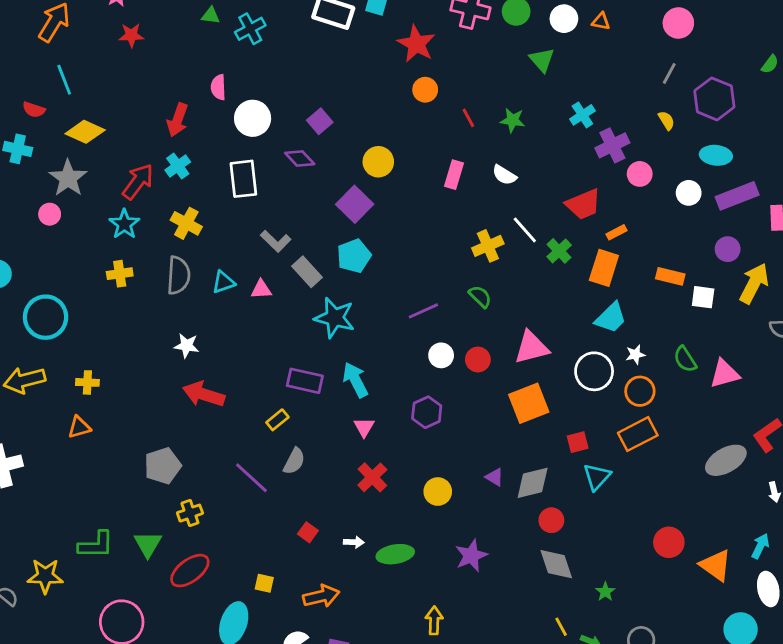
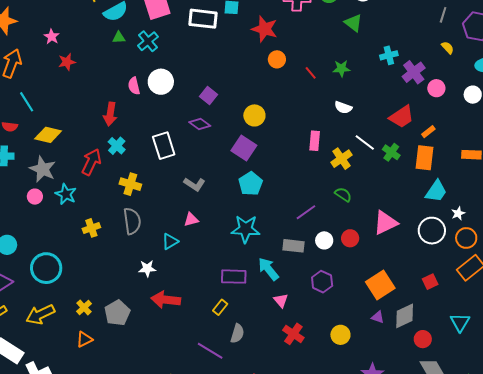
cyan cross: (582, 115) -> (389, 55), turned 30
white circle: (253, 118) -> (161, 82), moved
pink rectangle: (454, 175) -> (315, 141), moved
cyan star: (124, 224) -> (66, 194), moved
gray rectangle: (307, 272) -> (293, 246), moved, turned -30
cyan triangle: (223, 282) -> (170, 241), moved
yellow cross: (87, 382) -> (84, 307), turned -35
orange square: (529, 403) -> (380, 285), moved
gray pentagon: (163, 466) -> (117, 313), moved
cyan triangle: (597, 477) -> (460, 322), moved

